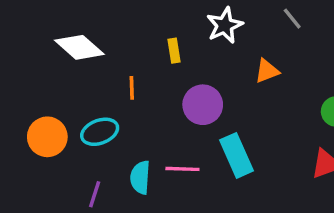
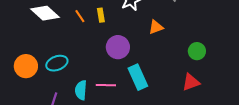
orange line: (132, 88) -> (80, 16), moved, turned -32

